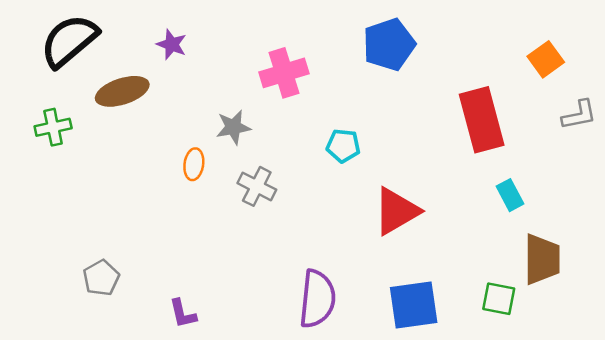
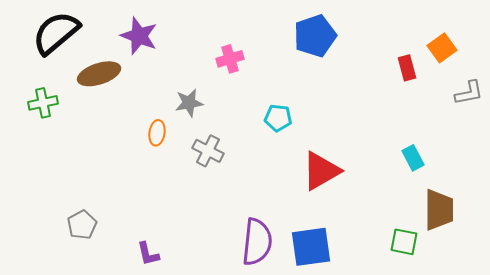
purple star: (172, 44) -> (139, 36), size x1.5
pink cross: (284, 73) -> (230, 59), size x0.7
red rectangle: (482, 120) -> (407, 68), moved, size x0.5
blue square: (414, 305) -> (311, 247), moved

